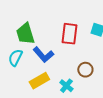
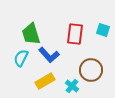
brown circle: (85, 70) -> (91, 70), size x1.5

